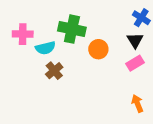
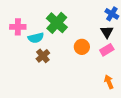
green cross: (72, 29) -> (57, 23), turned 30
orange circle: (98, 49) -> (82, 47), moved

